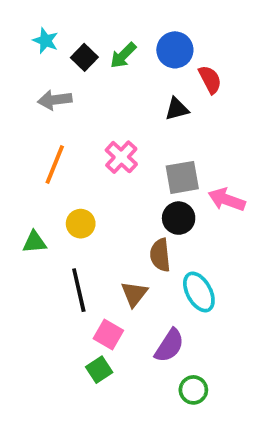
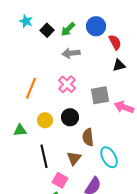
gray arrow: (55, 100) -> (71, 53), moved
black triangle: (177, 109) -> (119, 65), moved
black circle: (179, 218) -> (70, 117), moved

